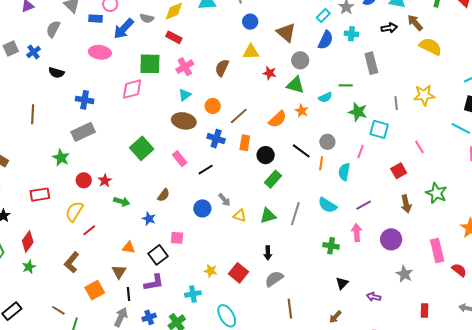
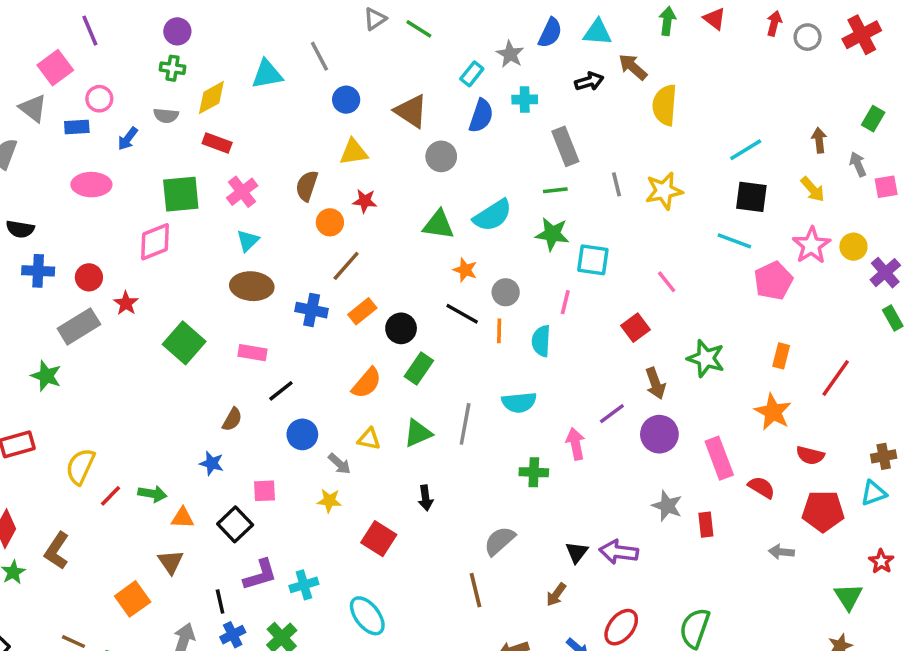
blue arrow: (124, 29) -> (128, 139), size x0.6
yellow semicircle: (430, 47) -> (665, 105), turned -105
red star: (270, 73) -> (365, 201), moved
green triangle: (295, 85) -> (438, 225), moved
green line: (346, 85) -> (555, 190), moved
cyan semicircle: (325, 97) -> (493, 215), size x1.6
blue cross: (85, 100) -> (38, 271), moved
gray line: (396, 103) -> (617, 184), moved
orange circle: (213, 106) -> (330, 222), moved
orange star: (302, 111) -> (465, 270), moved
orange semicircle: (278, 119) -> (367, 383), moved
orange rectangle: (245, 143) -> (362, 311), turned 49
pink rectangle: (180, 159) -> (252, 353), turned -35
black line: (206, 170) -> (281, 391), moved
red circle: (84, 180) -> (89, 277), moved
red star: (105, 181) -> (126, 303), moved
gray arrow: (224, 200) -> (339, 464), moved
green arrow: (122, 202) -> (152, 494), moved
cyan semicircle: (327, 205) -> (519, 402), turned -30
purple line: (364, 205) -> (612, 414), moved
purple circle: (391, 239) -> (659, 434), moved
brown L-shape: (72, 262) -> (57, 551), moved
yellow star: (211, 271) -> (329, 501), moved
gray semicircle: (274, 279) -> (500, 541), moved
purple L-shape: (154, 283) -> (260, 575), moved
black triangle: (342, 283) -> (577, 552), moved
black line: (129, 294) -> (220, 602), moved
purple arrow: (374, 297) -> (619, 552), size x1.5
red rectangle: (424, 310) -> (706, 525), moved

